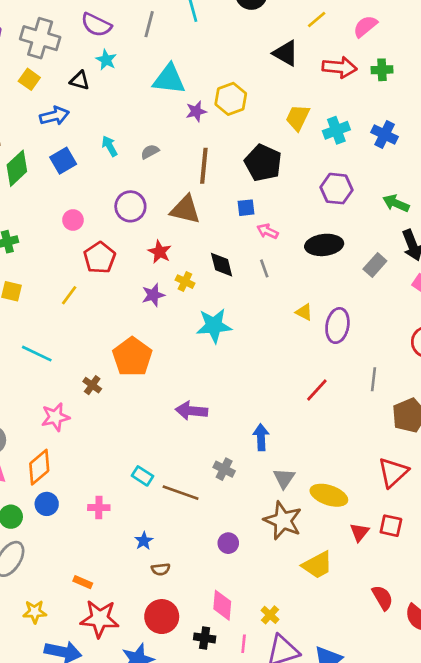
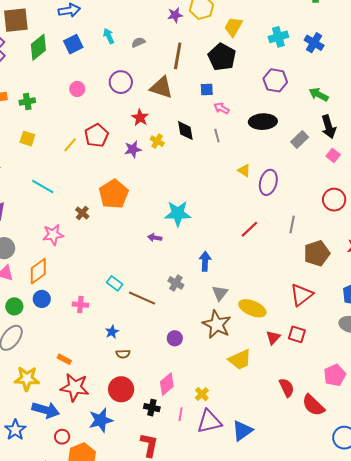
yellow trapezoid: (298, 118) -> (233, 27), moved
red pentagon: (100, 258) -> (96, 135), moved
cyan star: (214, 326) -> (178, 214), moved
purple arrow: (191, 411) -> (155, 238), size x0.6
pink diamond: (222, 605) -> (167, 384), turned 40
yellow star: (35, 612) -> (27, 379), size x1.4

